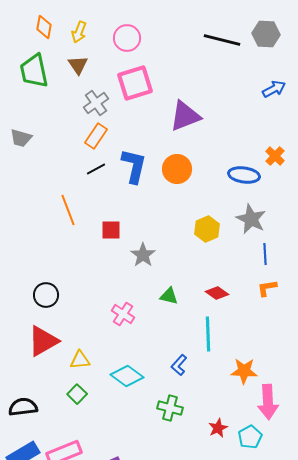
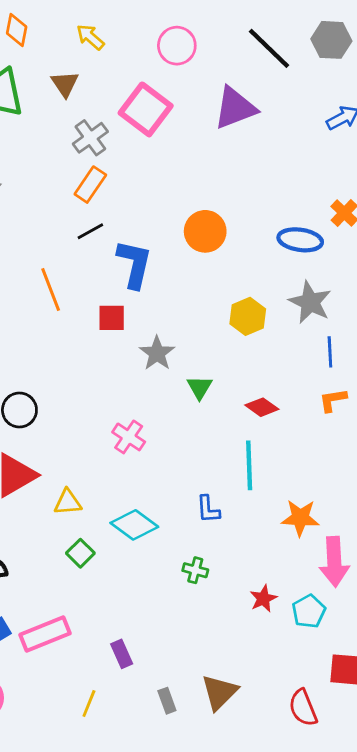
yellow arrow: (79, 32) -> (90, 37), moved, turned 110
pink circle: (127, 38) -> (177, 46), moved
black line: (222, 40) -> (269, 48), turned 30
pink square: (135, 83) -> (146, 109), turned -36
purple triangle: (185, 116) -> (235, 108), moved
blue L-shape: (134, 166) -> (134, 264), moved
green triangle: (169, 296) -> (200, 387), moved, turned 48
blue L-shape: (179, 365) -> (208, 509), turned -45
green square: (77, 394) -> (80, 553), moved
green cross: (170, 408) -> (195, 570), size x0.7

